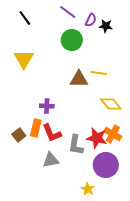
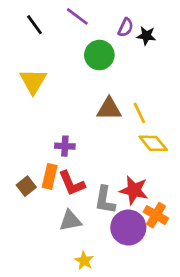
purple line: (68, 12) -> (77, 16), moved
yellow line: (99, 73) -> (139, 113), moved, turned 56
orange cross: (113, 134) -> (156, 215), moved
purple circle: (106, 165) -> (128, 228), moved
yellow star: (88, 189) -> (84, 261), moved

